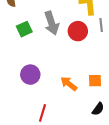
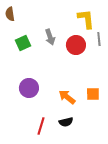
gray arrow: (52, 23) -> (50, 37), size x0.7
black semicircle: (98, 109) -> (66, 122), moved, turned 40

